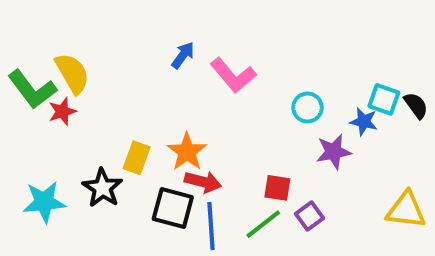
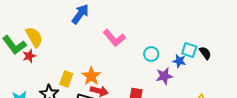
blue arrow: (183, 55) -> (80, 14), moved, size x1.5

